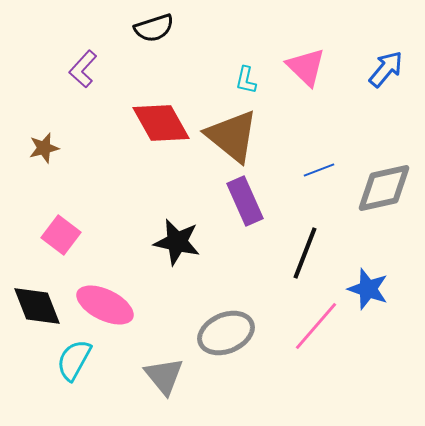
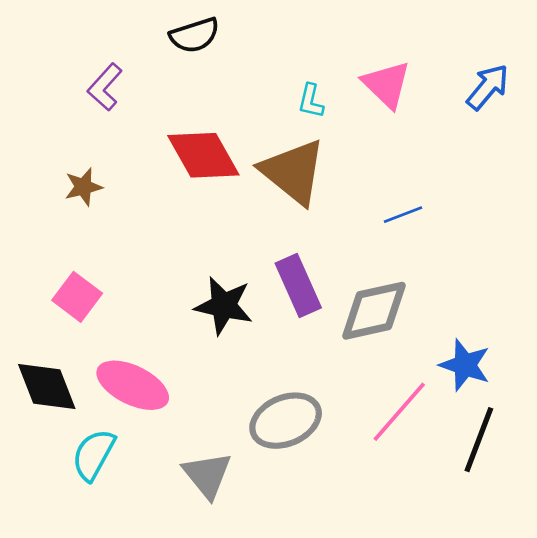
brown star: (44, 148) -> (83, 187), moved
gray diamond: (384, 188) -> (374, 311), moved
purple rectangle: (245, 201) -> (298, 285), moved
black line: (305, 253) -> (479, 440), moved

